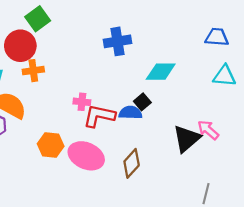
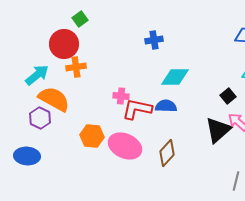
green square: (38, 19) -> (80, 19), size x0.7
blue cross: (118, 41) -> (154, 40), size x0.7
cyan diamond: (161, 72) -> (175, 77), moved
black square: (142, 102) -> (228, 96), moved

